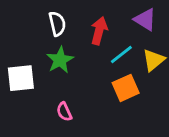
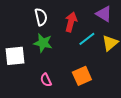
green star: (60, 60) -> (43, 43), turned -30
orange square: (126, 88) -> (82, 76), moved

